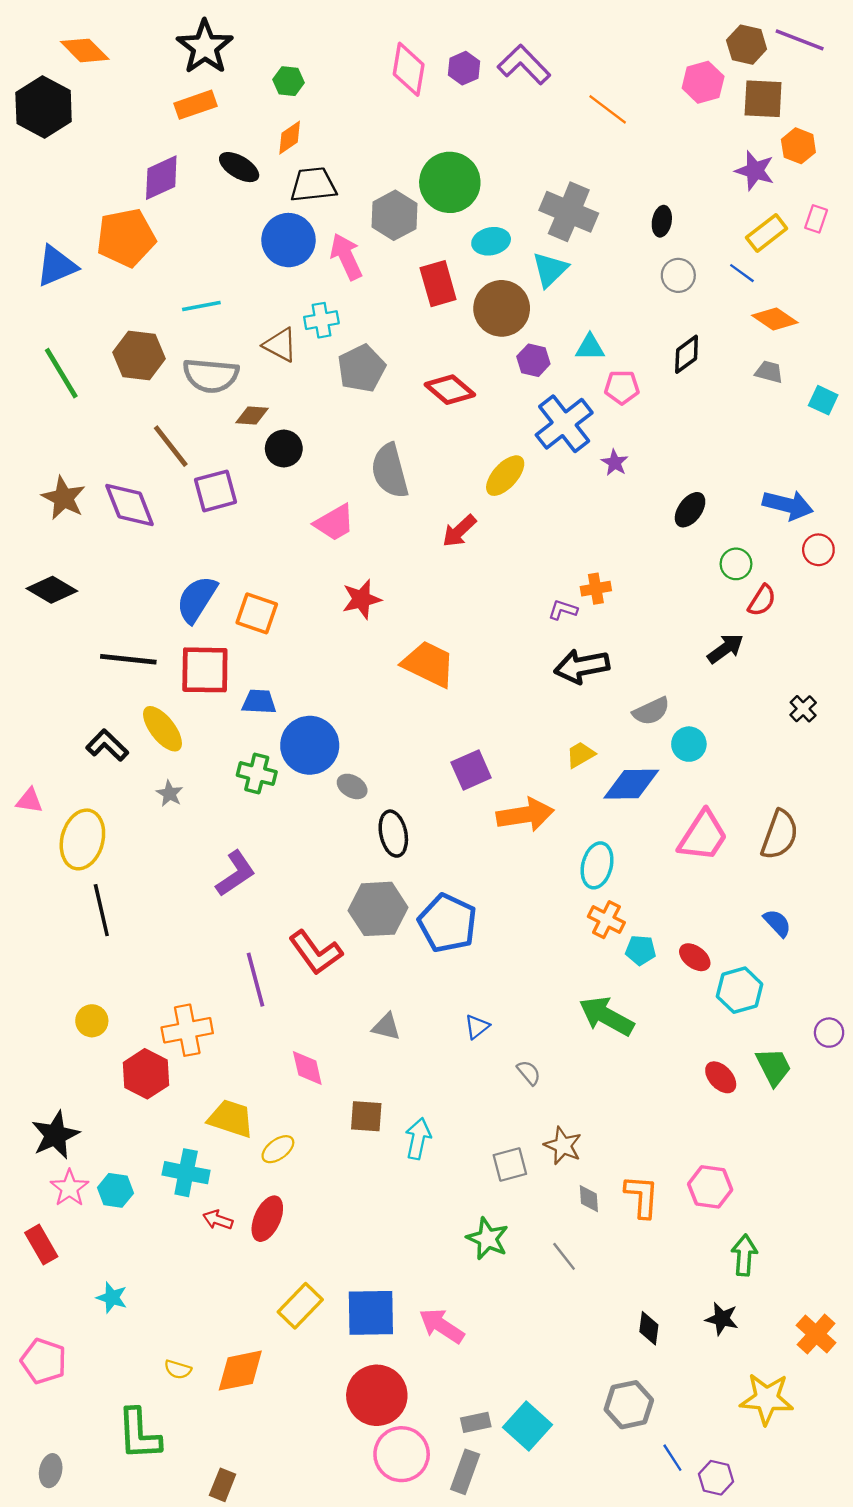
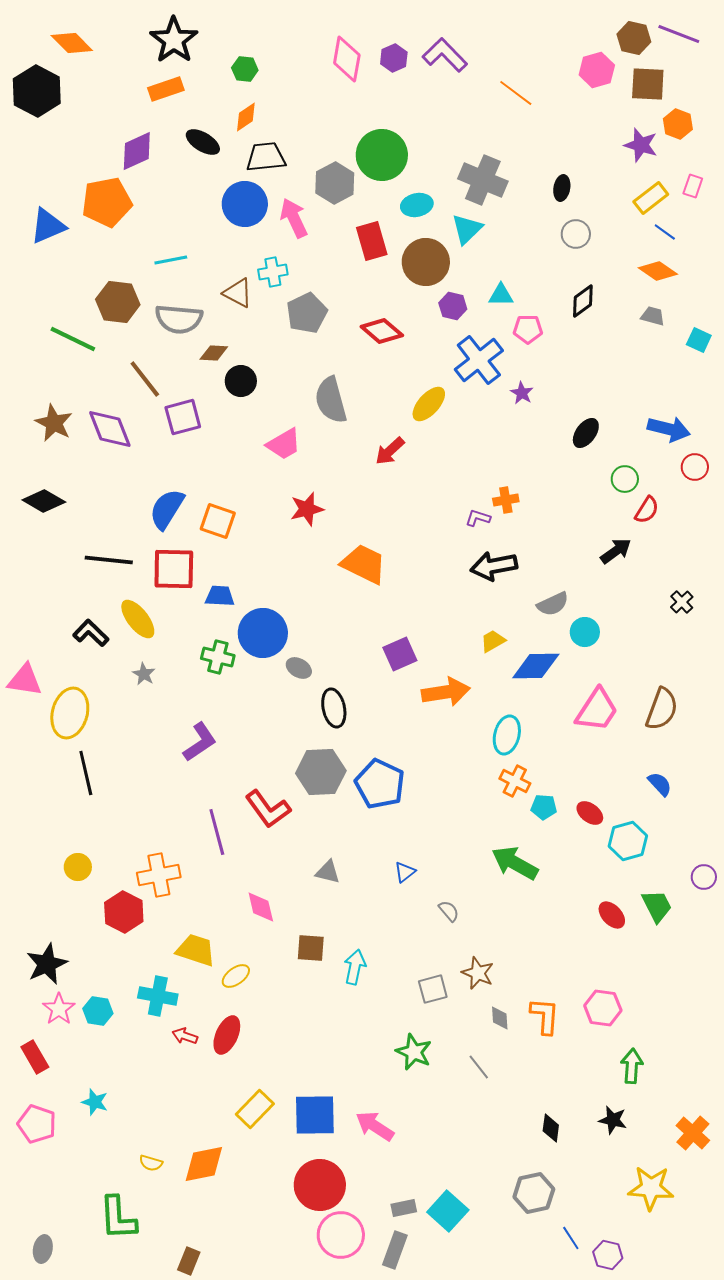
blue line: (742, 273) -> (665, 232), moved
green line: (61, 373) -> (73, 339), moved, turned -33
pink triangle: (29, 801) -> (25, 680), size x1.5
pink pentagon: (44, 1361) -> (37, 1124), moved

